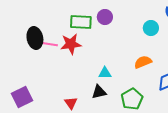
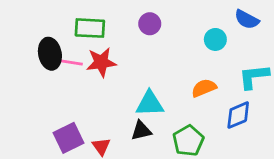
green rectangle: (81, 22) -> (90, 28), moved
cyan triangle: (105, 73) -> (150, 104), size x1.5
purple square: (22, 97) -> (68, 138), moved

